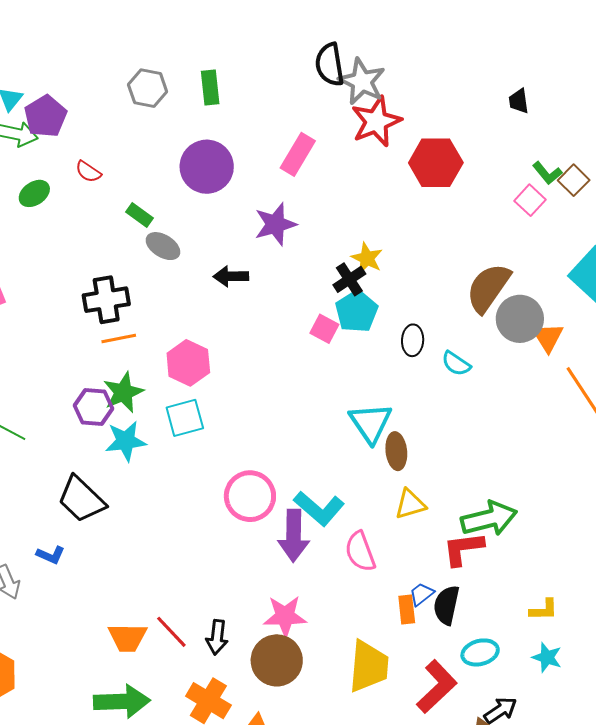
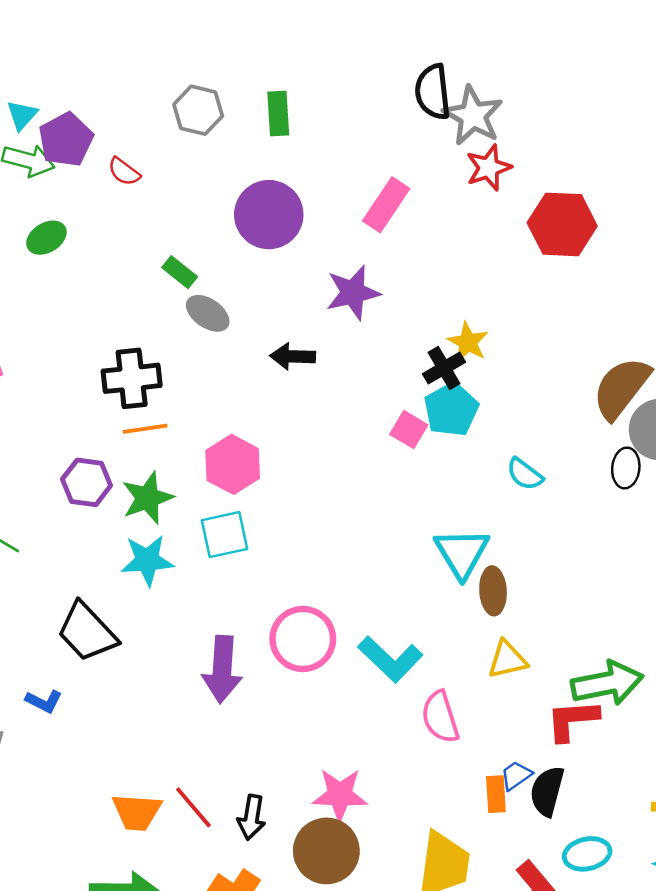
red star: (376, 121) -> (489, 168), size x0.7
red semicircle: (88, 172) -> (124, 172), moved
black ellipse: (413, 340) -> (626, 468), moved
cyan semicircle: (456, 364) -> (525, 474), moved
purple hexagon: (93, 407) -> (87, 482), moved
purple arrow: (294, 536) -> (222, 669), moved

